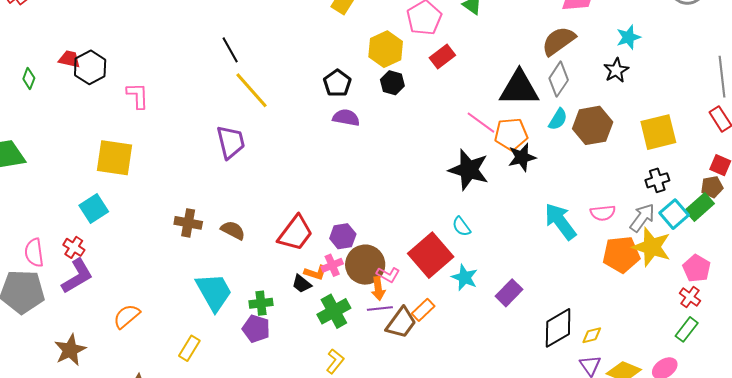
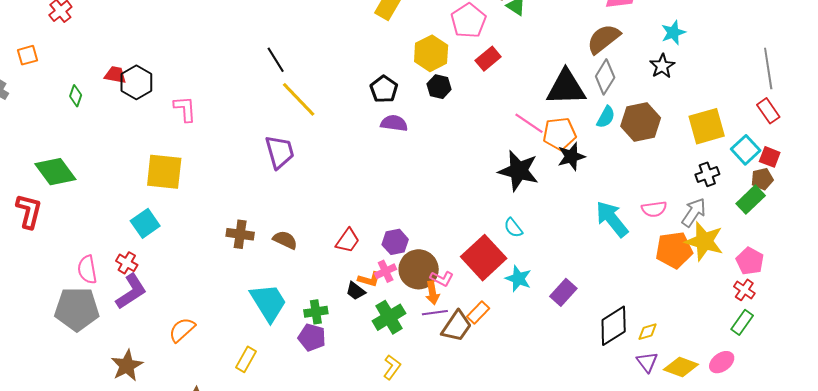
cyan square: (674, 214) -> (746, 150), moved
red trapezoid: (295, 233) -> (348, 241), size x0.7

